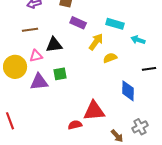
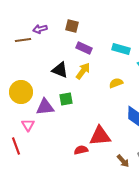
brown line: (30, 30) -> (23, 40), moved
yellow arrow: (96, 42) -> (83, 71), moved
black triangle: (54, 45) -> (60, 70), turned 30
pink triangle: (36, 56) -> (28, 125), moved, turned -48

